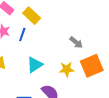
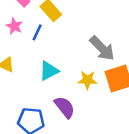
gray arrow: (76, 42) -> (102, 48), size x1.6

